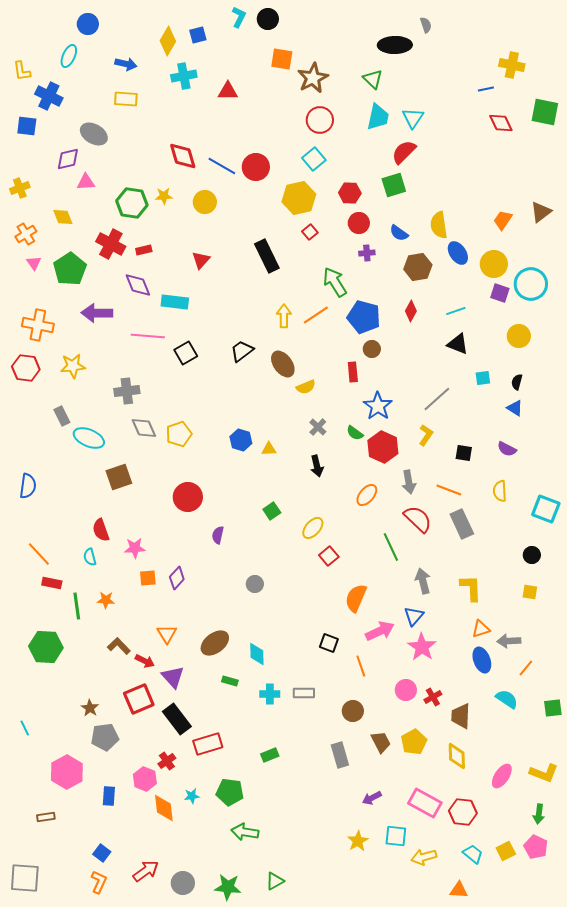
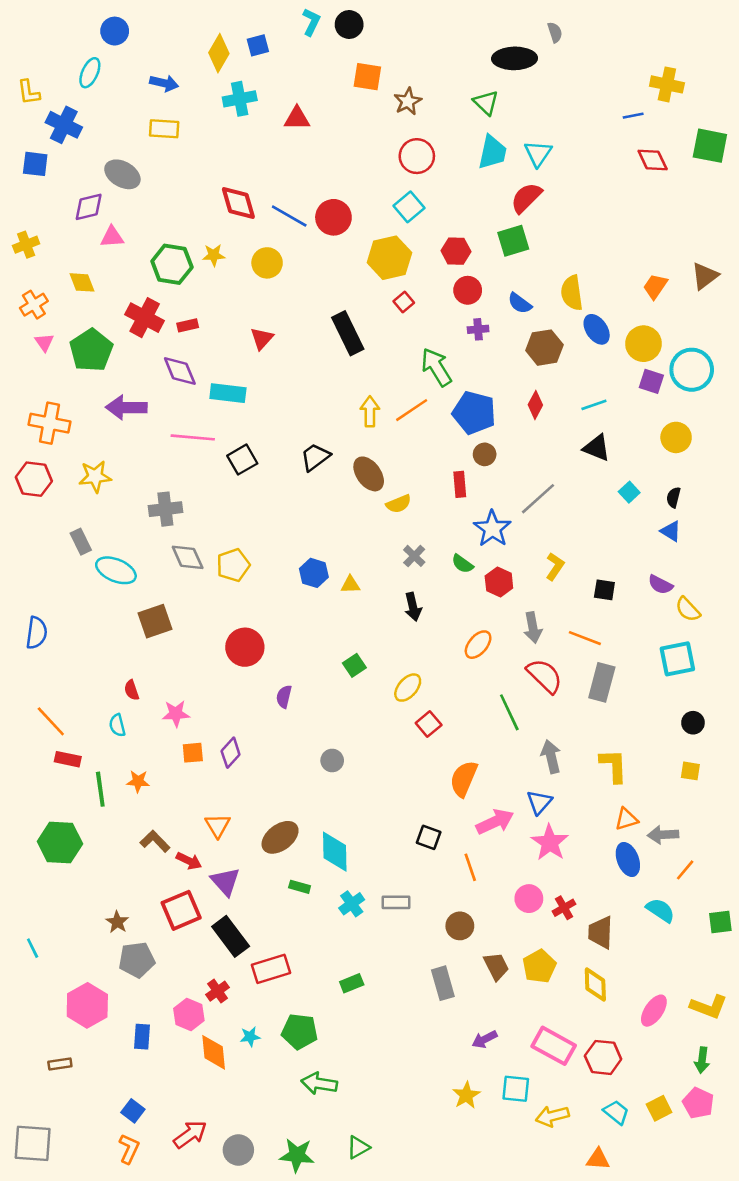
brown star: (313, 78) -> (408, 101), size x0.7
cyan square: (483, 378) -> (629, 492), turned -35
gray line: (437, 399) -> (538, 499), moved
red hexagon: (383, 447) -> (499, 582), size x0.7
yellow semicircle: (500, 491) -> (688, 609), moved, turned -40
cyan square: (546, 509) -> (677, 659), moved, turned -32
gray rectangle: (462, 524) -> (602, 682), turned 40
red semicircle: (101, 530) -> (132, 690), size x0.7
cyan diamond: (257, 654) -> (335, 852), size x1.4
cyan cross: (270, 694) -> (352, 904), turned -36

